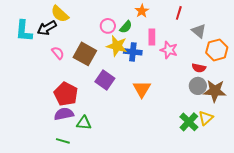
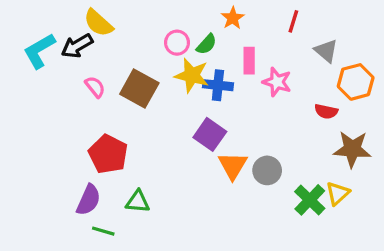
cyan L-shape: (24, 31) -> (39, 51), turned 55
purple square: (105, 80) -> (210, 134), moved
gray circle: (198, 86) -> (267, 170), moved
orange triangle: (142, 89) -> (233, 166), moved
purple semicircle: (64, 114) -> (88, 200), moved, turned 126

